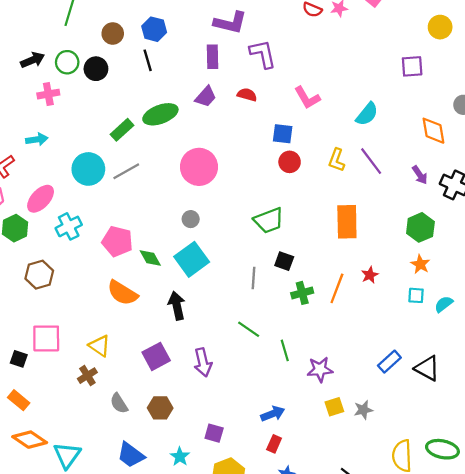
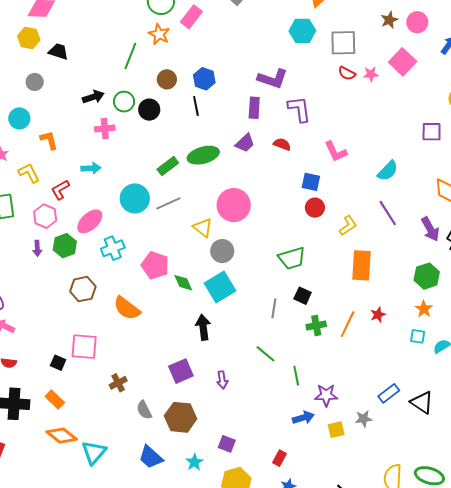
yellow L-shape: (337, 160) -> (348, 226), moved, turned -150
purple arrow: (420, 175) -> (430, 229), size x1.4
gray circle: (191, 219) -> (222, 251), size x1.5
orange semicircle: (122, 293) -> (127, 308), moved
yellow triangle: (100, 346) -> (203, 228), moved
purple arrow: (203, 362) -> (222, 380), size x0.7
brown hexagon: (160, 408) -> (181, 417), size x1.4
gray star: (363, 410) -> (364, 419), moved
blue arrow: (273, 414) -> (303, 418), moved

